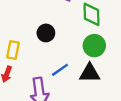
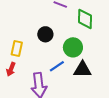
green circle: (94, 46) -> (73, 47), moved

